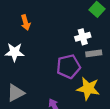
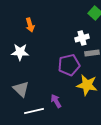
gray triangle: (16, 93) -> (21, 89), turned -48

